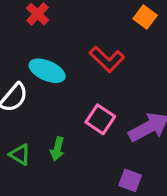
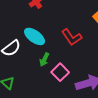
green arrow: (57, 149) -> (44, 60), moved

